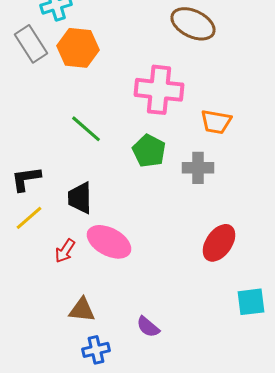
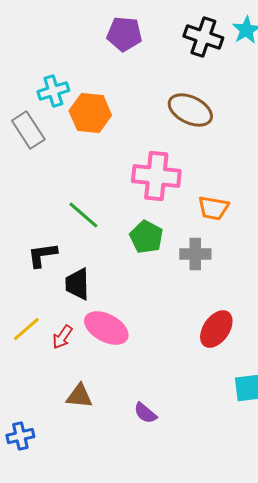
orange hexagon: (78, 48) -> (90, 113), moved
black L-shape: (26, 179) -> (42, 255), moved
yellow line: (29, 218) -> (26, 329), moved
blue cross: (96, 350) -> (20, 436), moved

